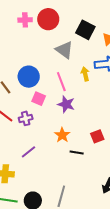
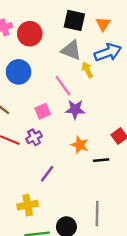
red circle: (48, 19) -> (30, 34), moved
gray triangle: (64, 50) -> (71, 50), moved
blue circle: (29, 77) -> (19, 72), moved
pink square: (39, 99) -> (43, 111), turned -32

